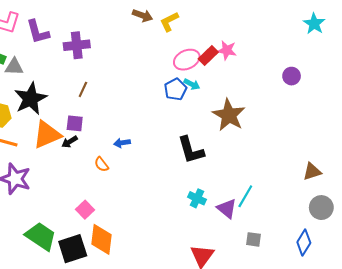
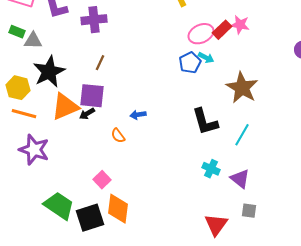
purple square: (75, 123) -> (92, 96), size x1.5
cyan line: (245, 196) -> (242, 135), moved
gray square: (254, 239) -> (249, 211), moved

